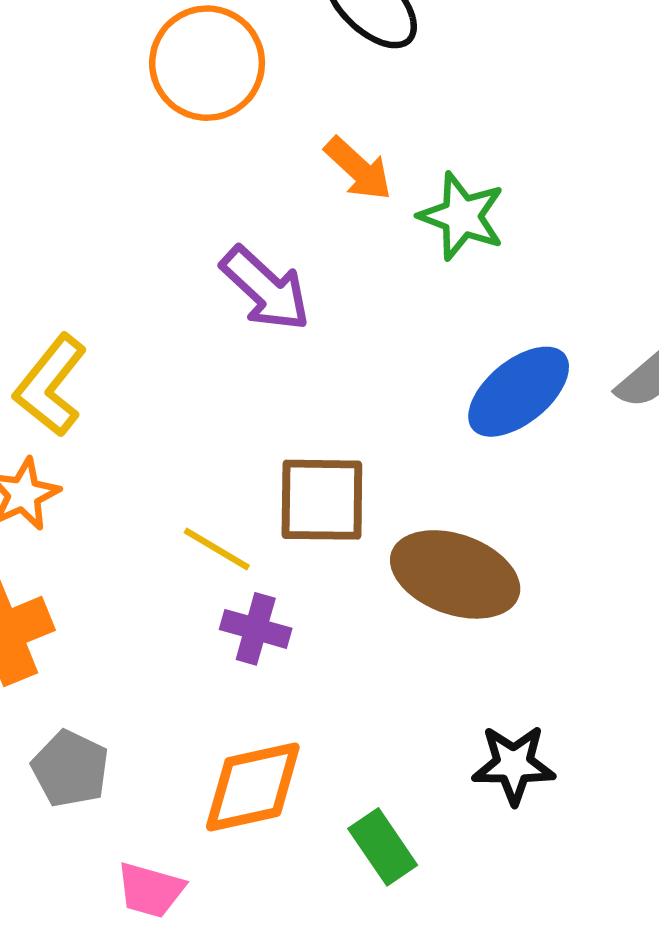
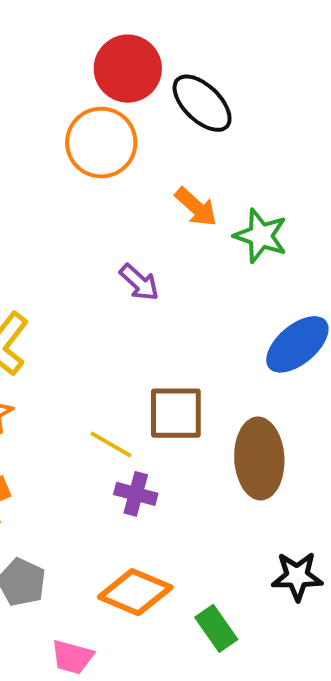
purple arrow: (265, 289) -> (139, 282), size x0.7
brown ellipse: (455, 574) -> (259, 458), turned 68
orange diamond: (253, 787) -> (135, 592), turned 36

